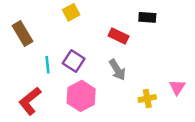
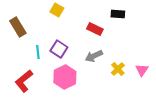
yellow square: (71, 12) -> (57, 10), turned -32
gray arrow: (117, 70) -> (94, 56), turned 96
yellow cross: (147, 98) -> (118, 69), moved, turned -32

